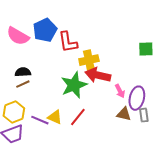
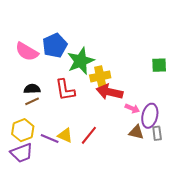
red L-shape: (68, 42) -> (65, 90), moved
green star: (74, 85) -> (81, 61), moved
pink arrow: (120, 91) -> (132, 108), turned -40

